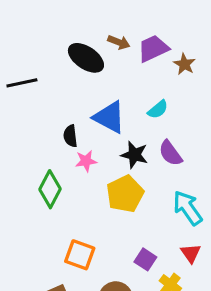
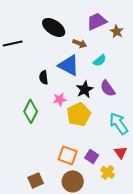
brown arrow: (119, 42) -> (80, 43), moved
black star: (134, 155) -> (85, 89), turned 30
pink star: (86, 161) -> (60, 99), moved
orange square: (80, 255) -> (68, 155), moved

